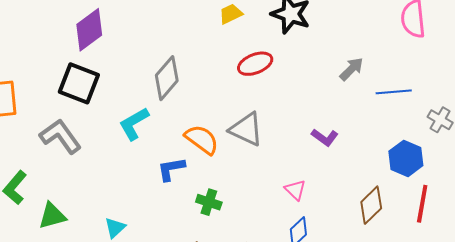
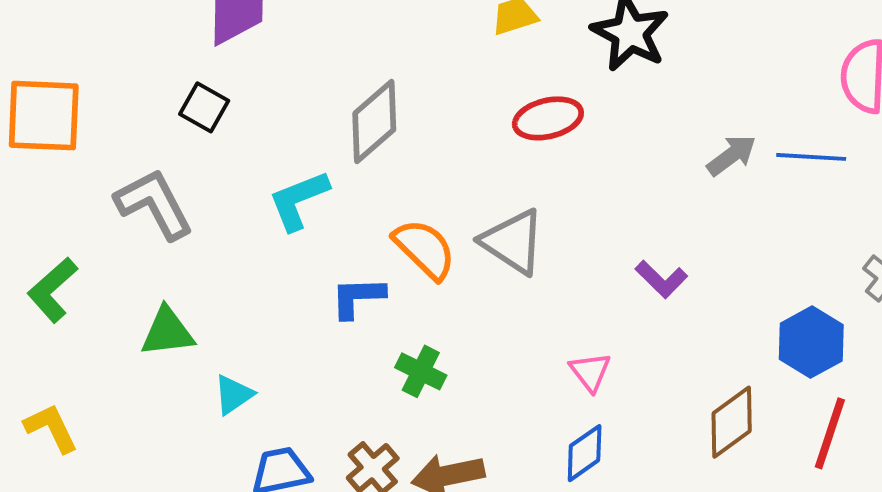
black square: (79, 83) -> (204, 107), size x0.6
blue line: (394, 92) -> (811, 157), moved
green triangle: (52, 216) -> (167, 332), moved

